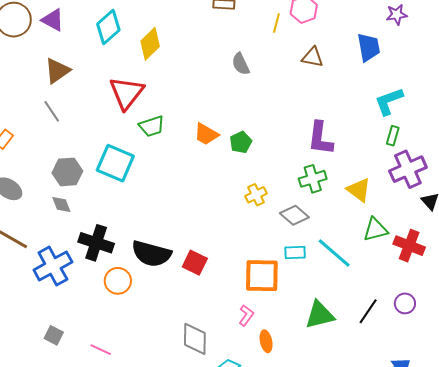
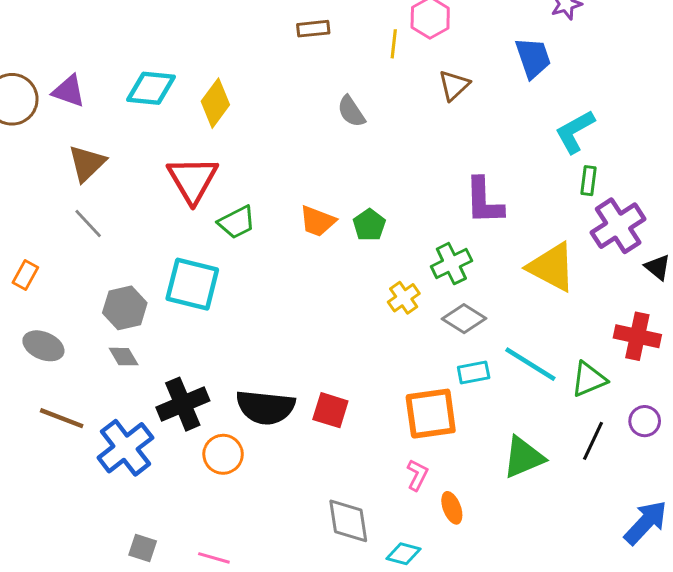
cyan diamond: (108, 27) -> (151, 88), turned 56
brown triangle: (312, 57) -> (454, 85), turned -45
green cross: (313, 179) -> (451, 264), moved
yellow triangle: (359, 190) -> (552, 267), size x1.4
green triangle: (375, 230) -> (589, 379), moved
black cross: (96, 243) -> (183, 404), turned -32

